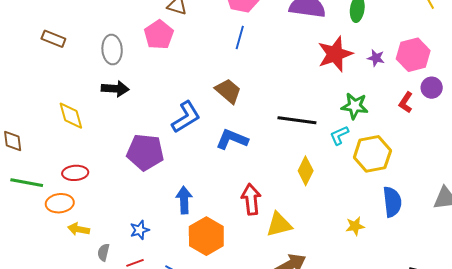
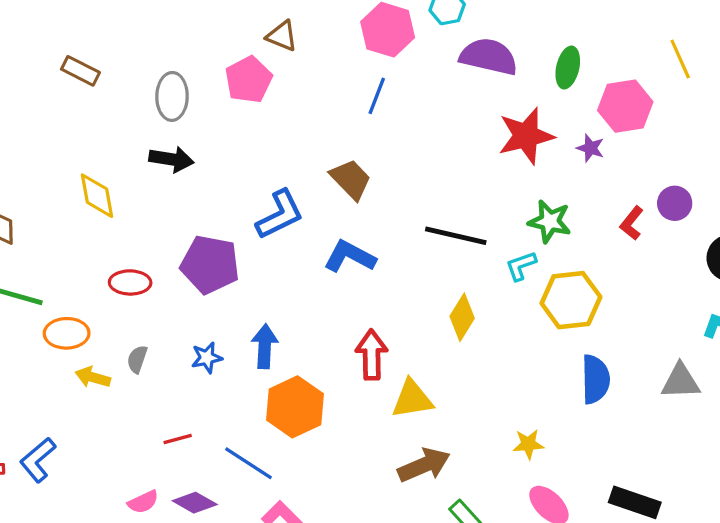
pink hexagon: (413, 55) -> (625, 106), moved
red ellipse: (75, 173) -> (130, 282), moved
yellow star: (355, 226) -> (528, 444), moved
blue star: (140, 230) -> (207, 358), moved
gray semicircle: (103, 252) -> (137, 359), moved

